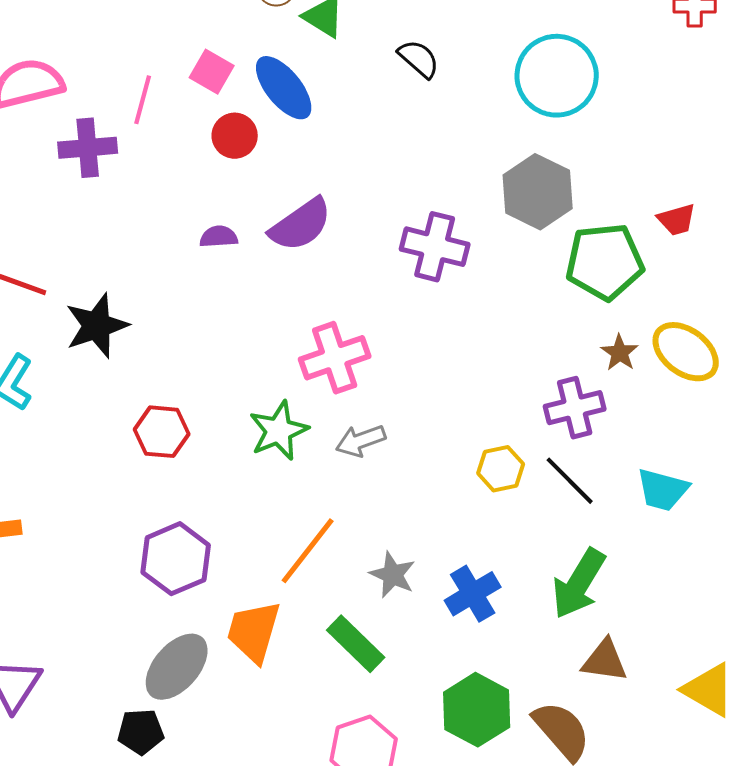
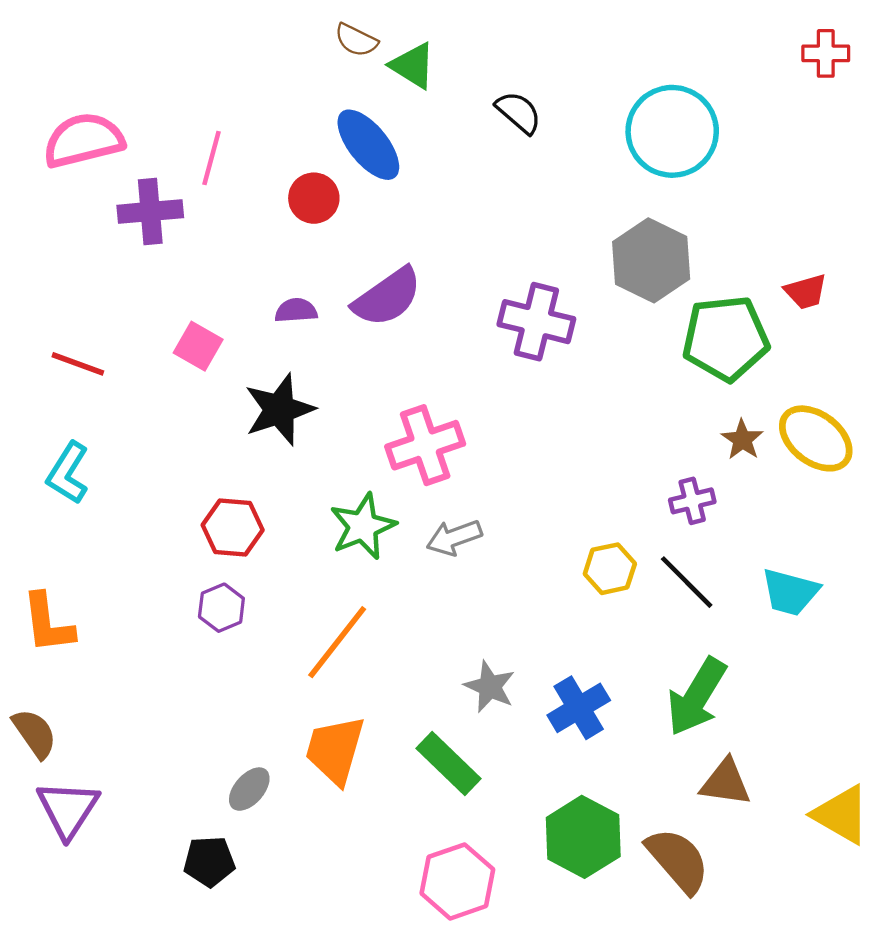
pink square: (212, 72) -> (198, 346), moved
black star: (97, 326) -> (279, 410), moved
purple cross: (575, 408) -> (692, 501), size x0.7
orange line: (308, 551) -> (337, 642), moved
purple hexagon: (176, 559) -> (221, 608), moved, size x0.6
gray ellipse: (177, 667) -> (249, 789), size x0.6

